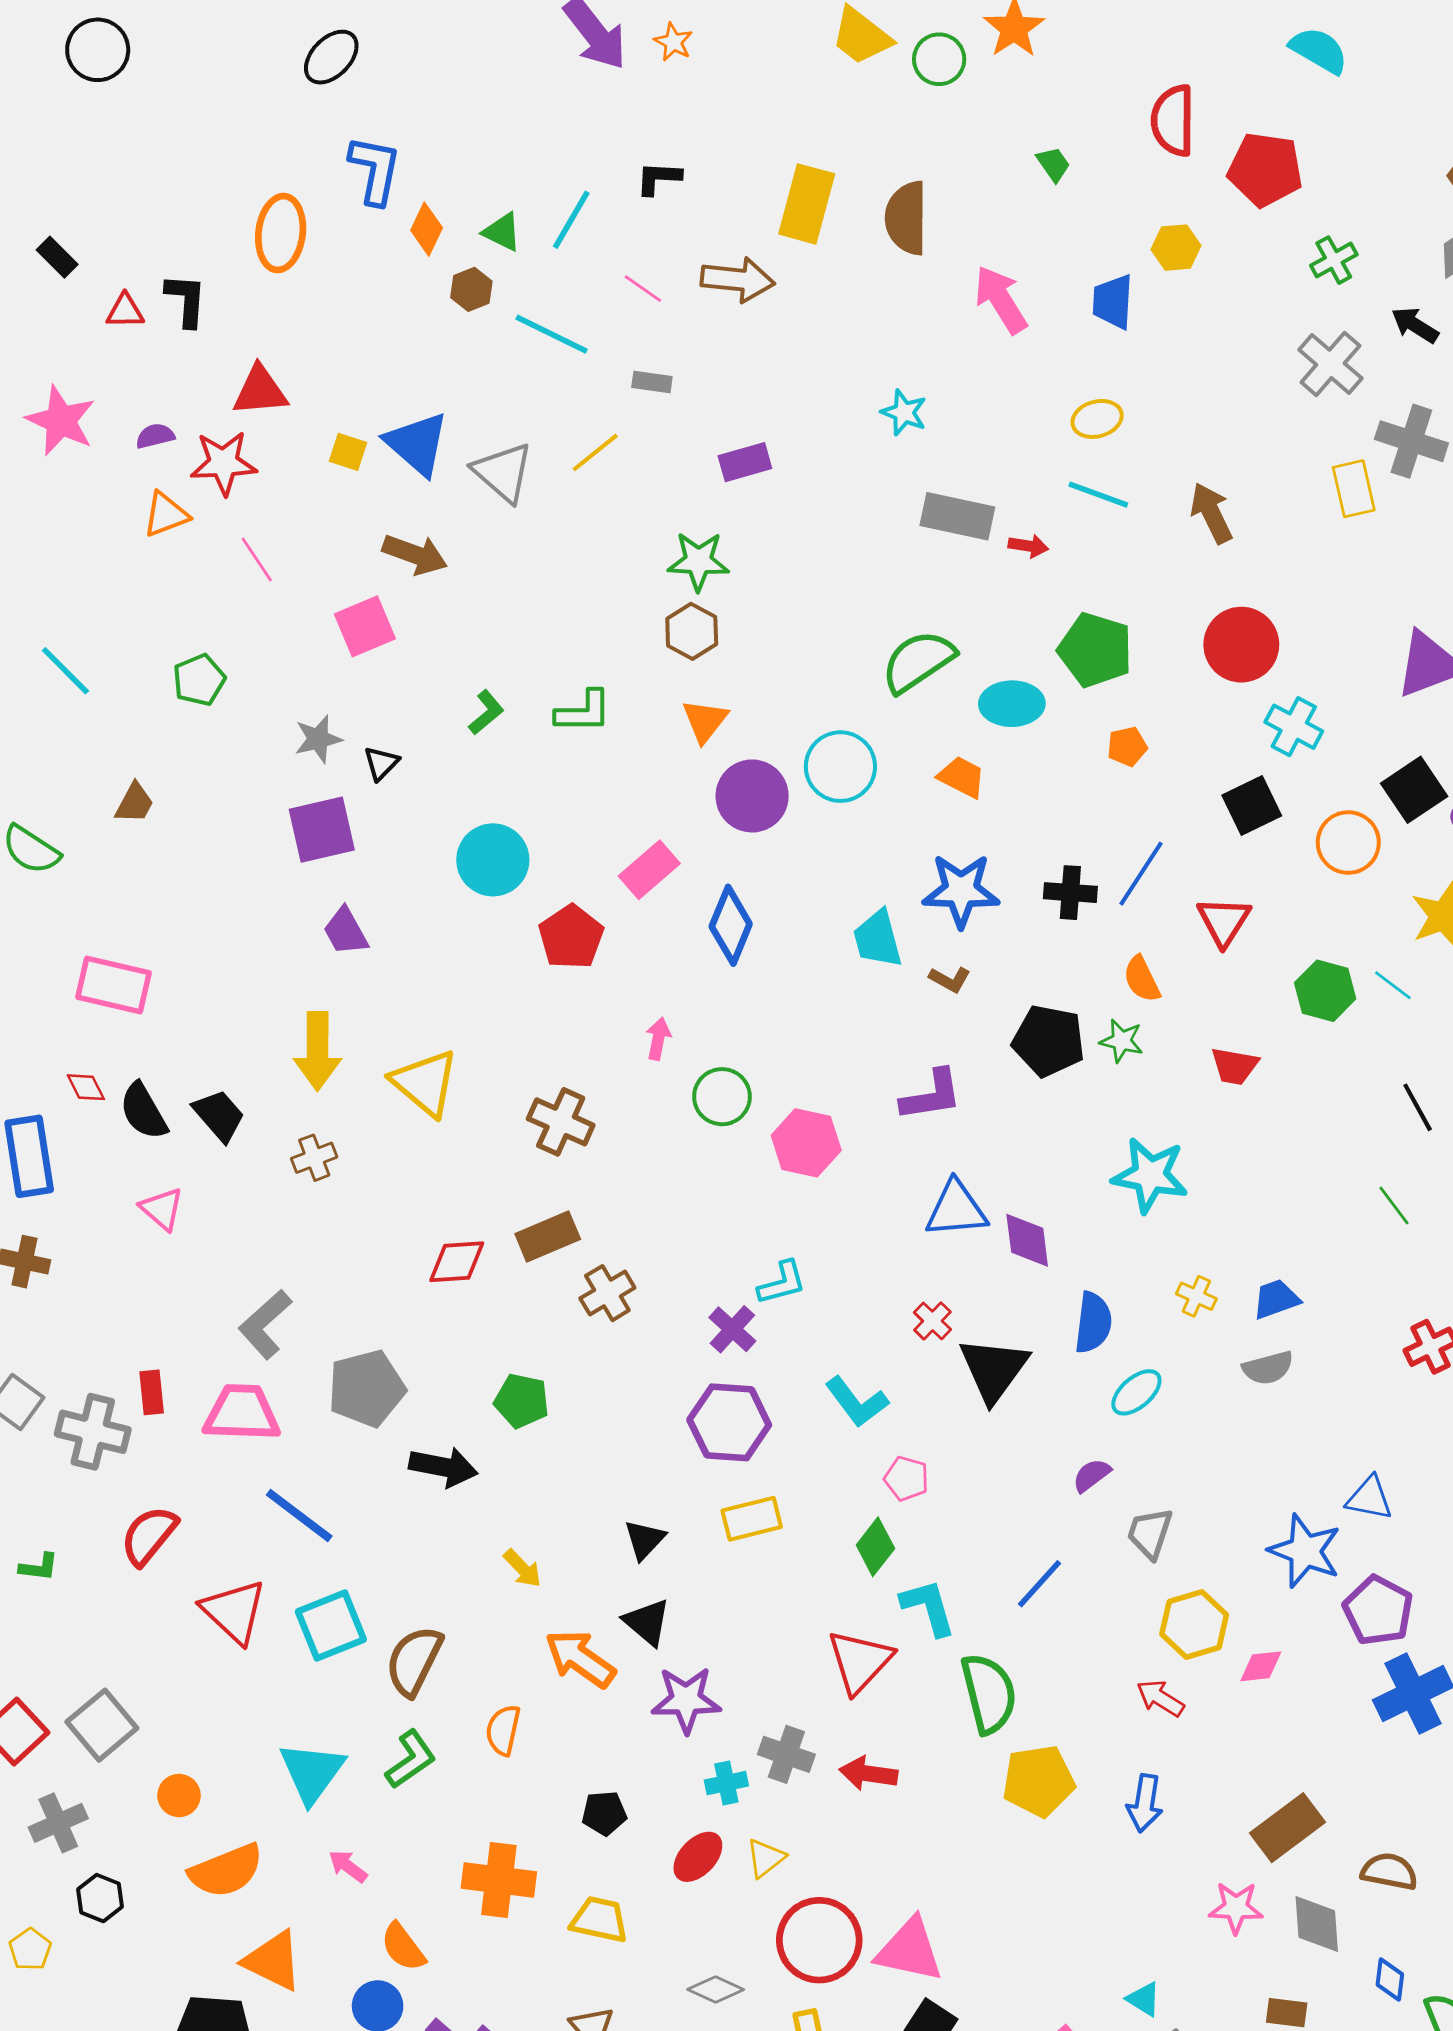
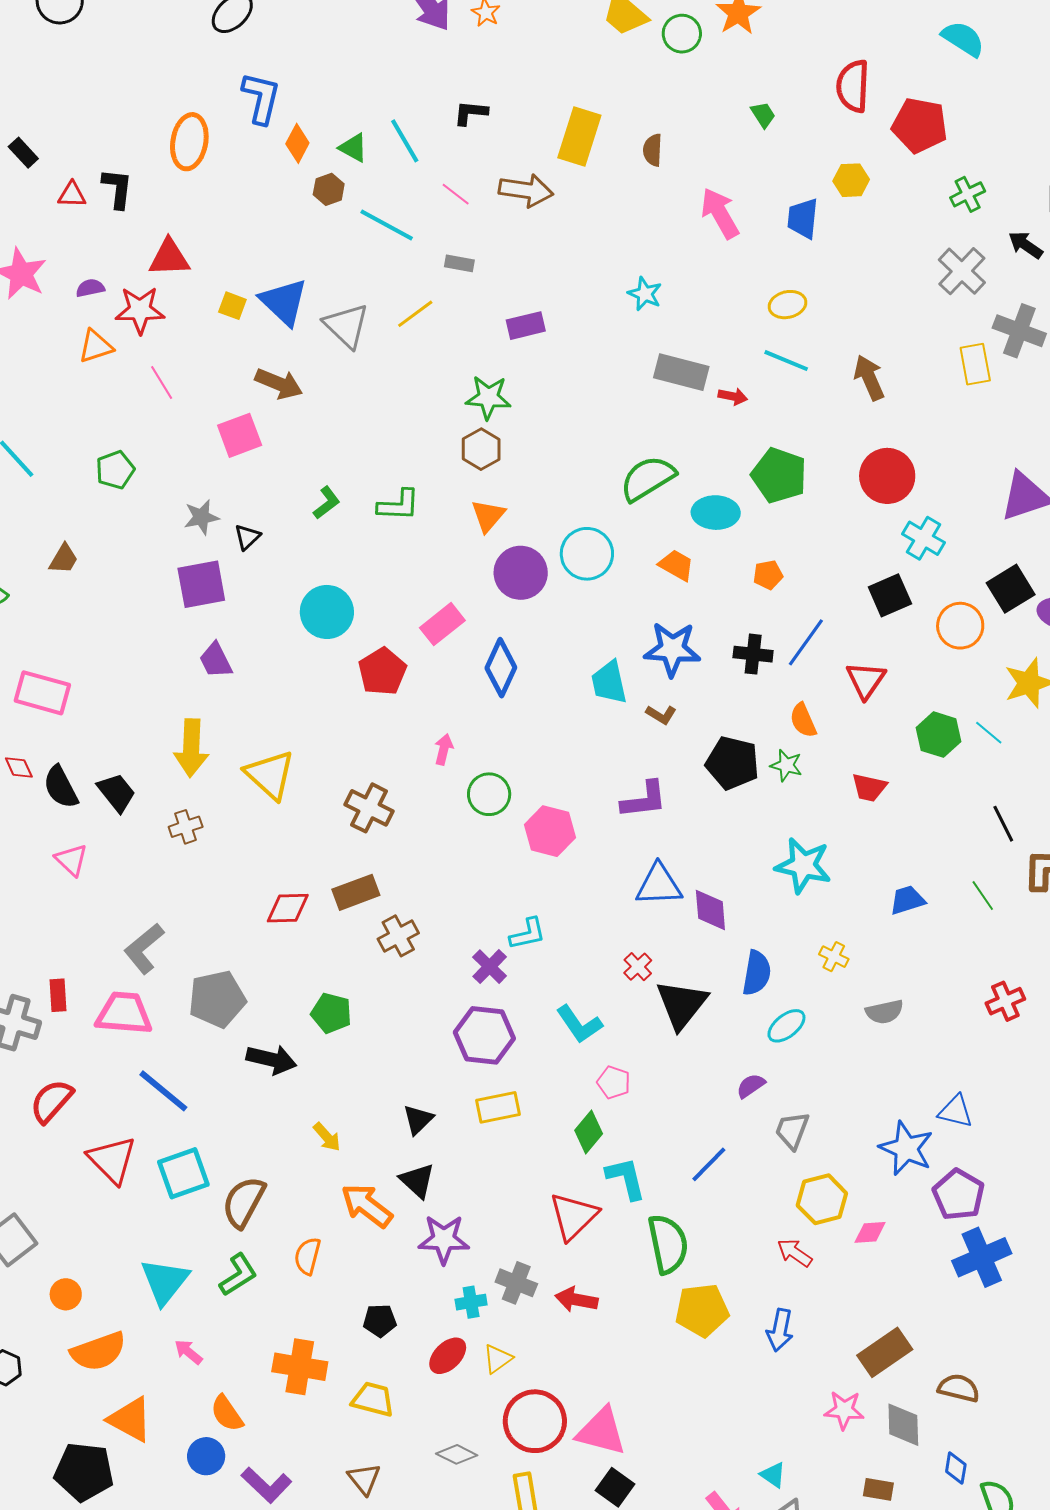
brown semicircle: (906, 218) -> (653, 150), size x0.6
cyan line: (571, 220) -> (405, 141), turned -63
orange pentagon: (1127, 746) -> (768, 575), moved
blue trapezoid: (1276, 1299) -> (907, 900), moved

